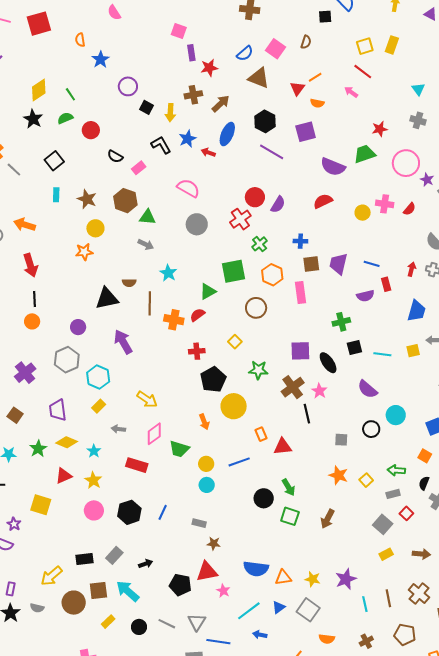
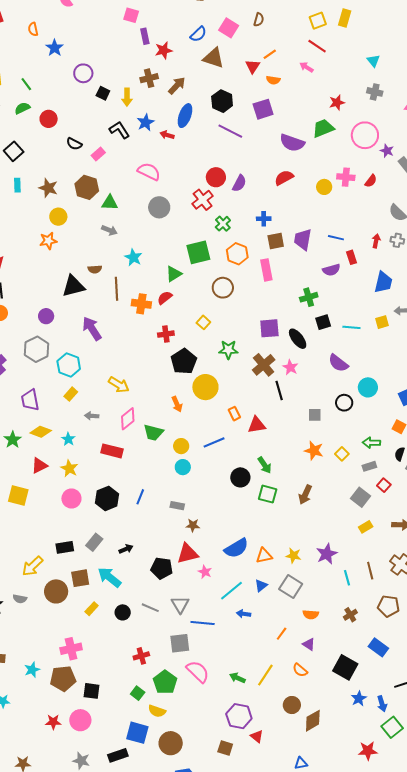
blue semicircle: (256, 569) -> (236, 548), turned -35

